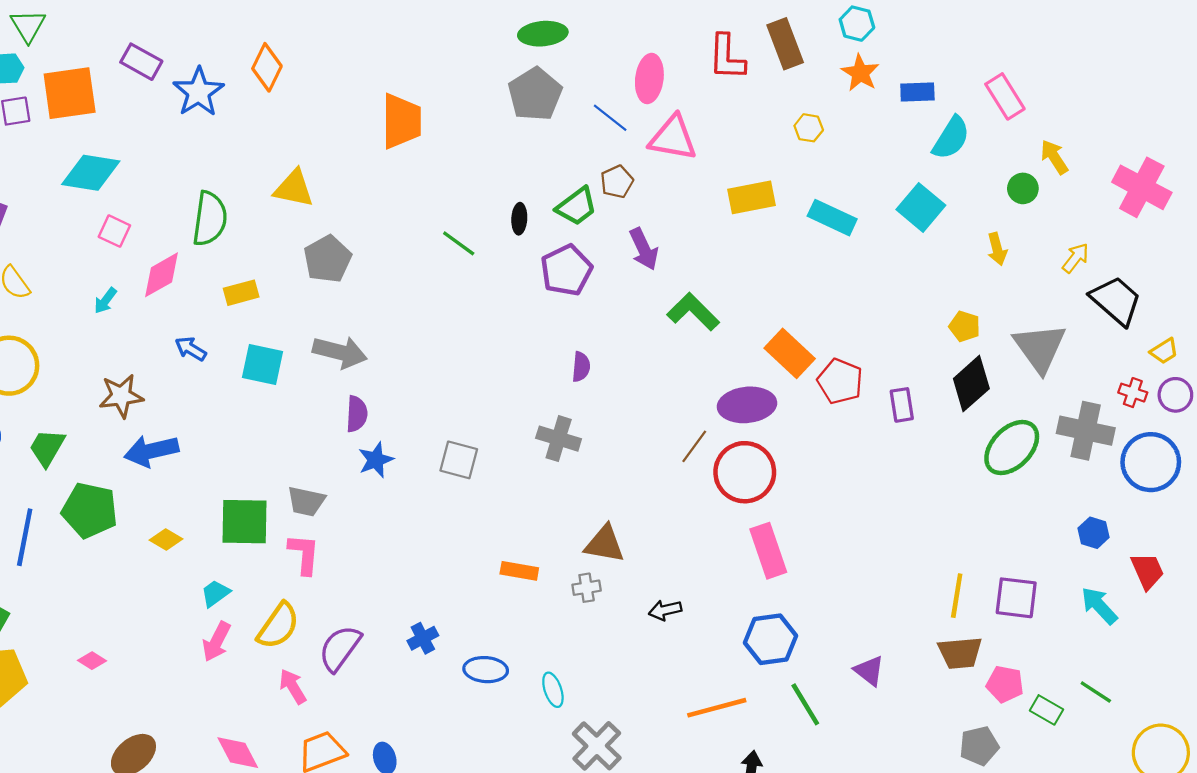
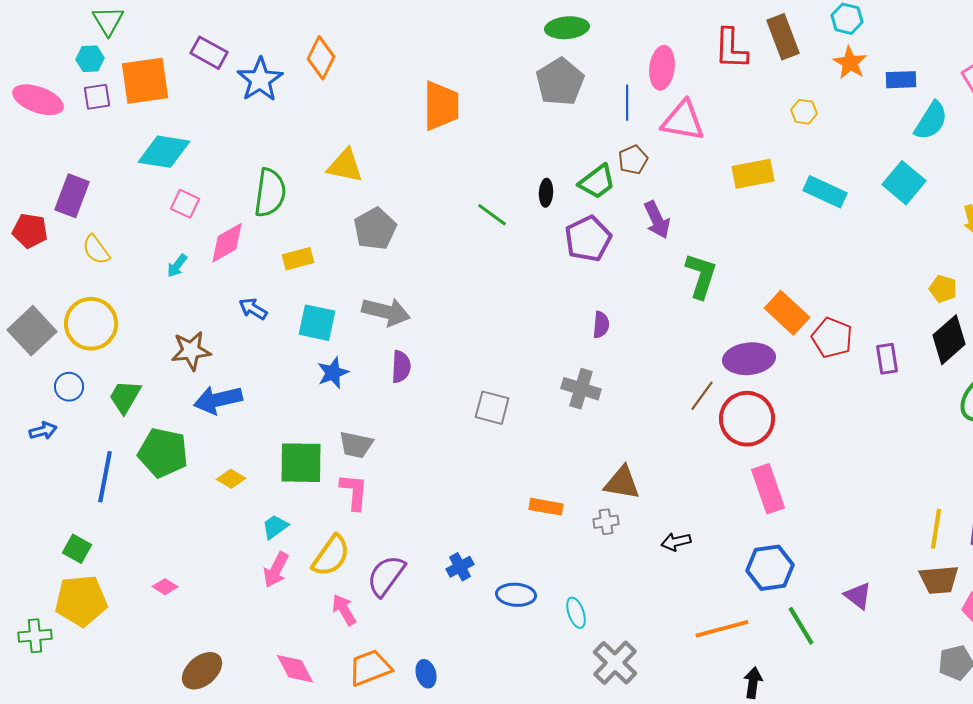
blue line: (610, 118) -> (627, 103), turned 52
green L-shape: (693, 312) -> (701, 276), turned 63
blue star: (376, 460) -> (333, 373), moved

